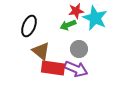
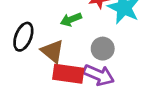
green arrow: (68, 25) -> (71, 20), moved
black ellipse: (29, 26) -> (23, 37), moved

